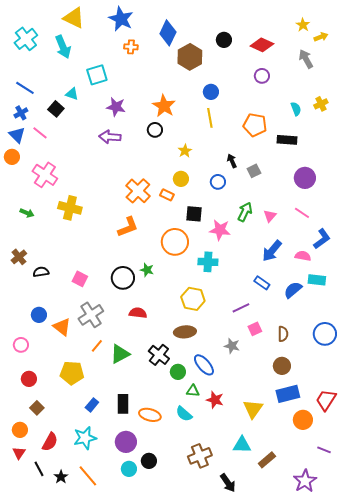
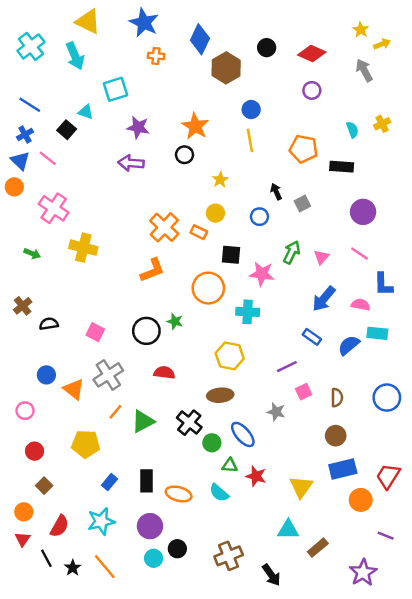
blue L-shape: (322, 239) -> (383, 284), turned 125
brown cross: (200, 456) -> (229, 556), moved

